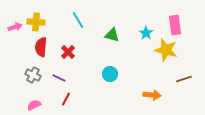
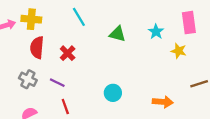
yellow star: (166, 50) -> (179, 51), size x0.6
cyan circle: (110, 74) -> (113, 93), moved
red line: (66, 99) -> (65, 106), turned -48

